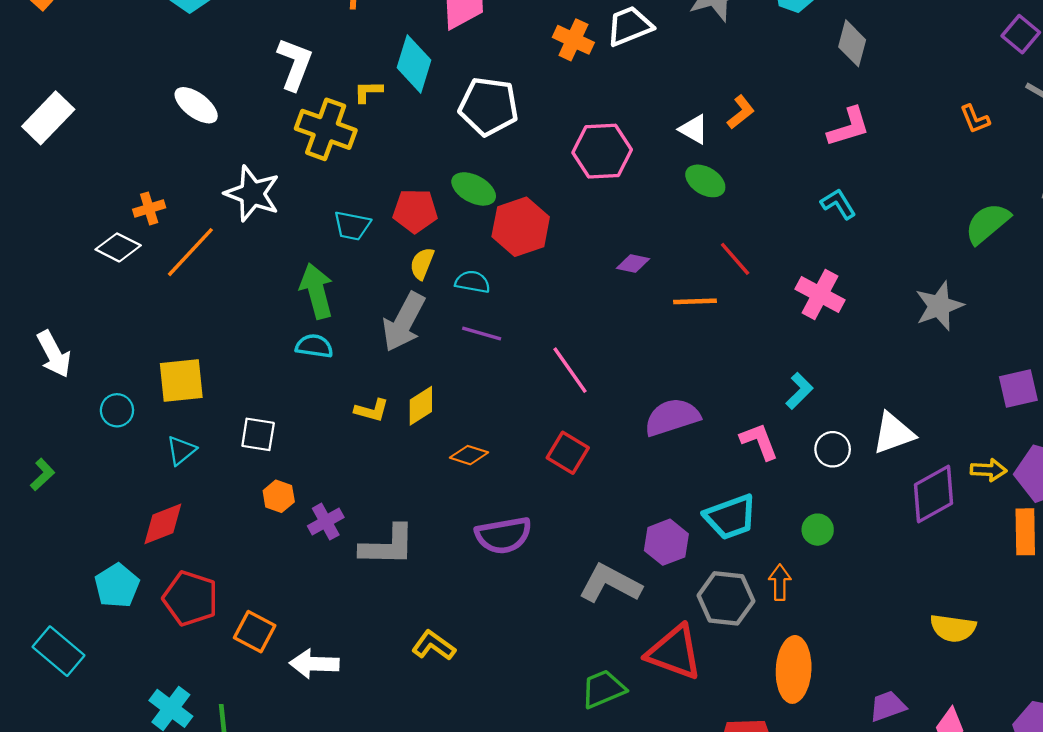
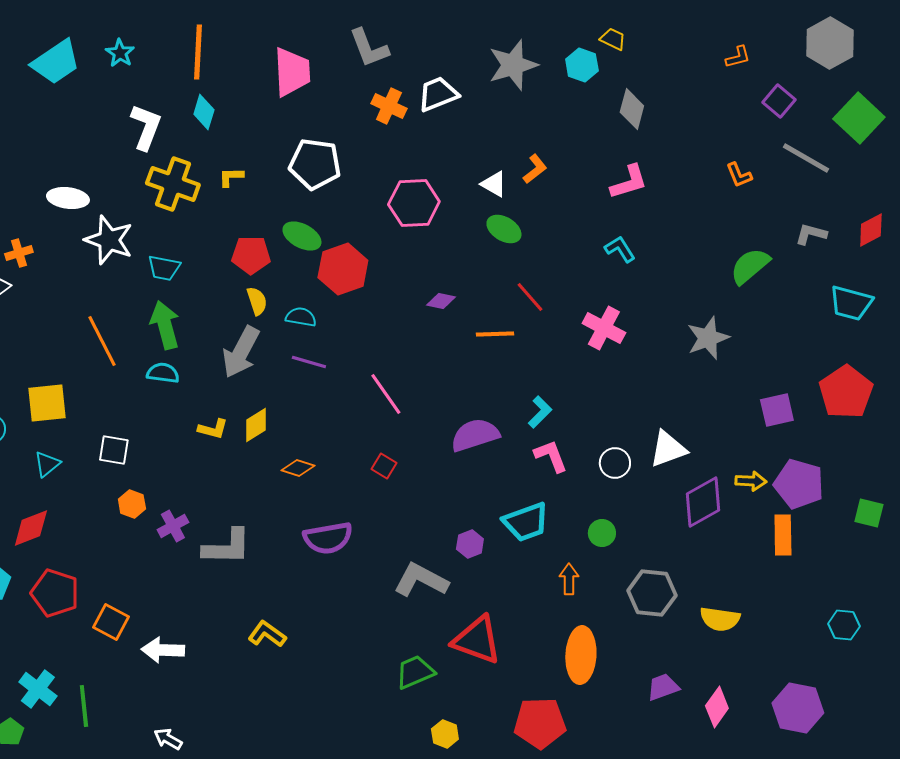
cyan diamond: (414, 64) -> (204, 112), moved, size x0.7
yellow L-shape: (368, 91) -> (231, 177), moved
white ellipse: (196, 105) -> (68, 198), moved, turned -30
cyan trapezoid: (352, 226) -> (164, 268), moved
orange line: (190, 252) -> (102, 341), moved, turned -70
yellow semicircle: (422, 263) -> (257, 301), turned 140
cyan L-shape: (799, 391) -> (540, 412), moved
red square: (568, 453) -> (384, 466), size x0.7
purple hexagon: (666, 542) -> (470, 544), size x0.7
gray hexagon: (726, 598) -> (652, 593), moved

